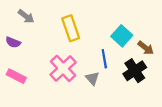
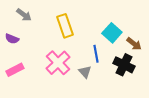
black cross: (135, 71) -> (124, 65), turned -30
pink rectangle: (16, 76) -> (15, 70), turned -54

